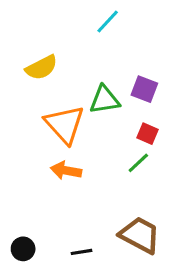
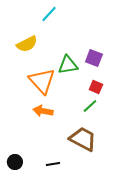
cyan line: (108, 21) -> (49, 14), moved
brown trapezoid: (140, 235) -> (83, 139), moved

